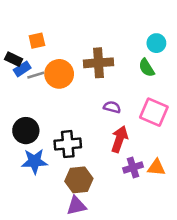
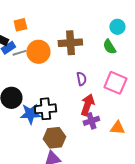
purple semicircle: (112, 107) -> (81, 79), turned 64
blue star: (34, 161) -> (30, 114), moved
purple cross: (133, 167) -> (91, 121), moved

